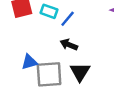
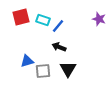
gray square: (49, 74) -> (43, 71), size x0.7

